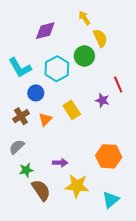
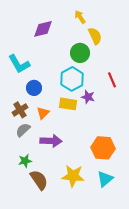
cyan hexagon: (57, 69) -> (72, 79), moved
purple star: (102, 100) -> (88, 97), moved
yellow rectangle: (72, 110) -> (68, 104), turned -48
gray semicircle: (17, 147) -> (23, 130), moved
purple arrow: (60, 163) -> (51, 141), moved, size x1.5
cyan triangle: (111, 200) -> (105, 179), moved

